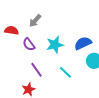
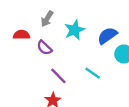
cyan star: (55, 45) -> (75, 30), moved

